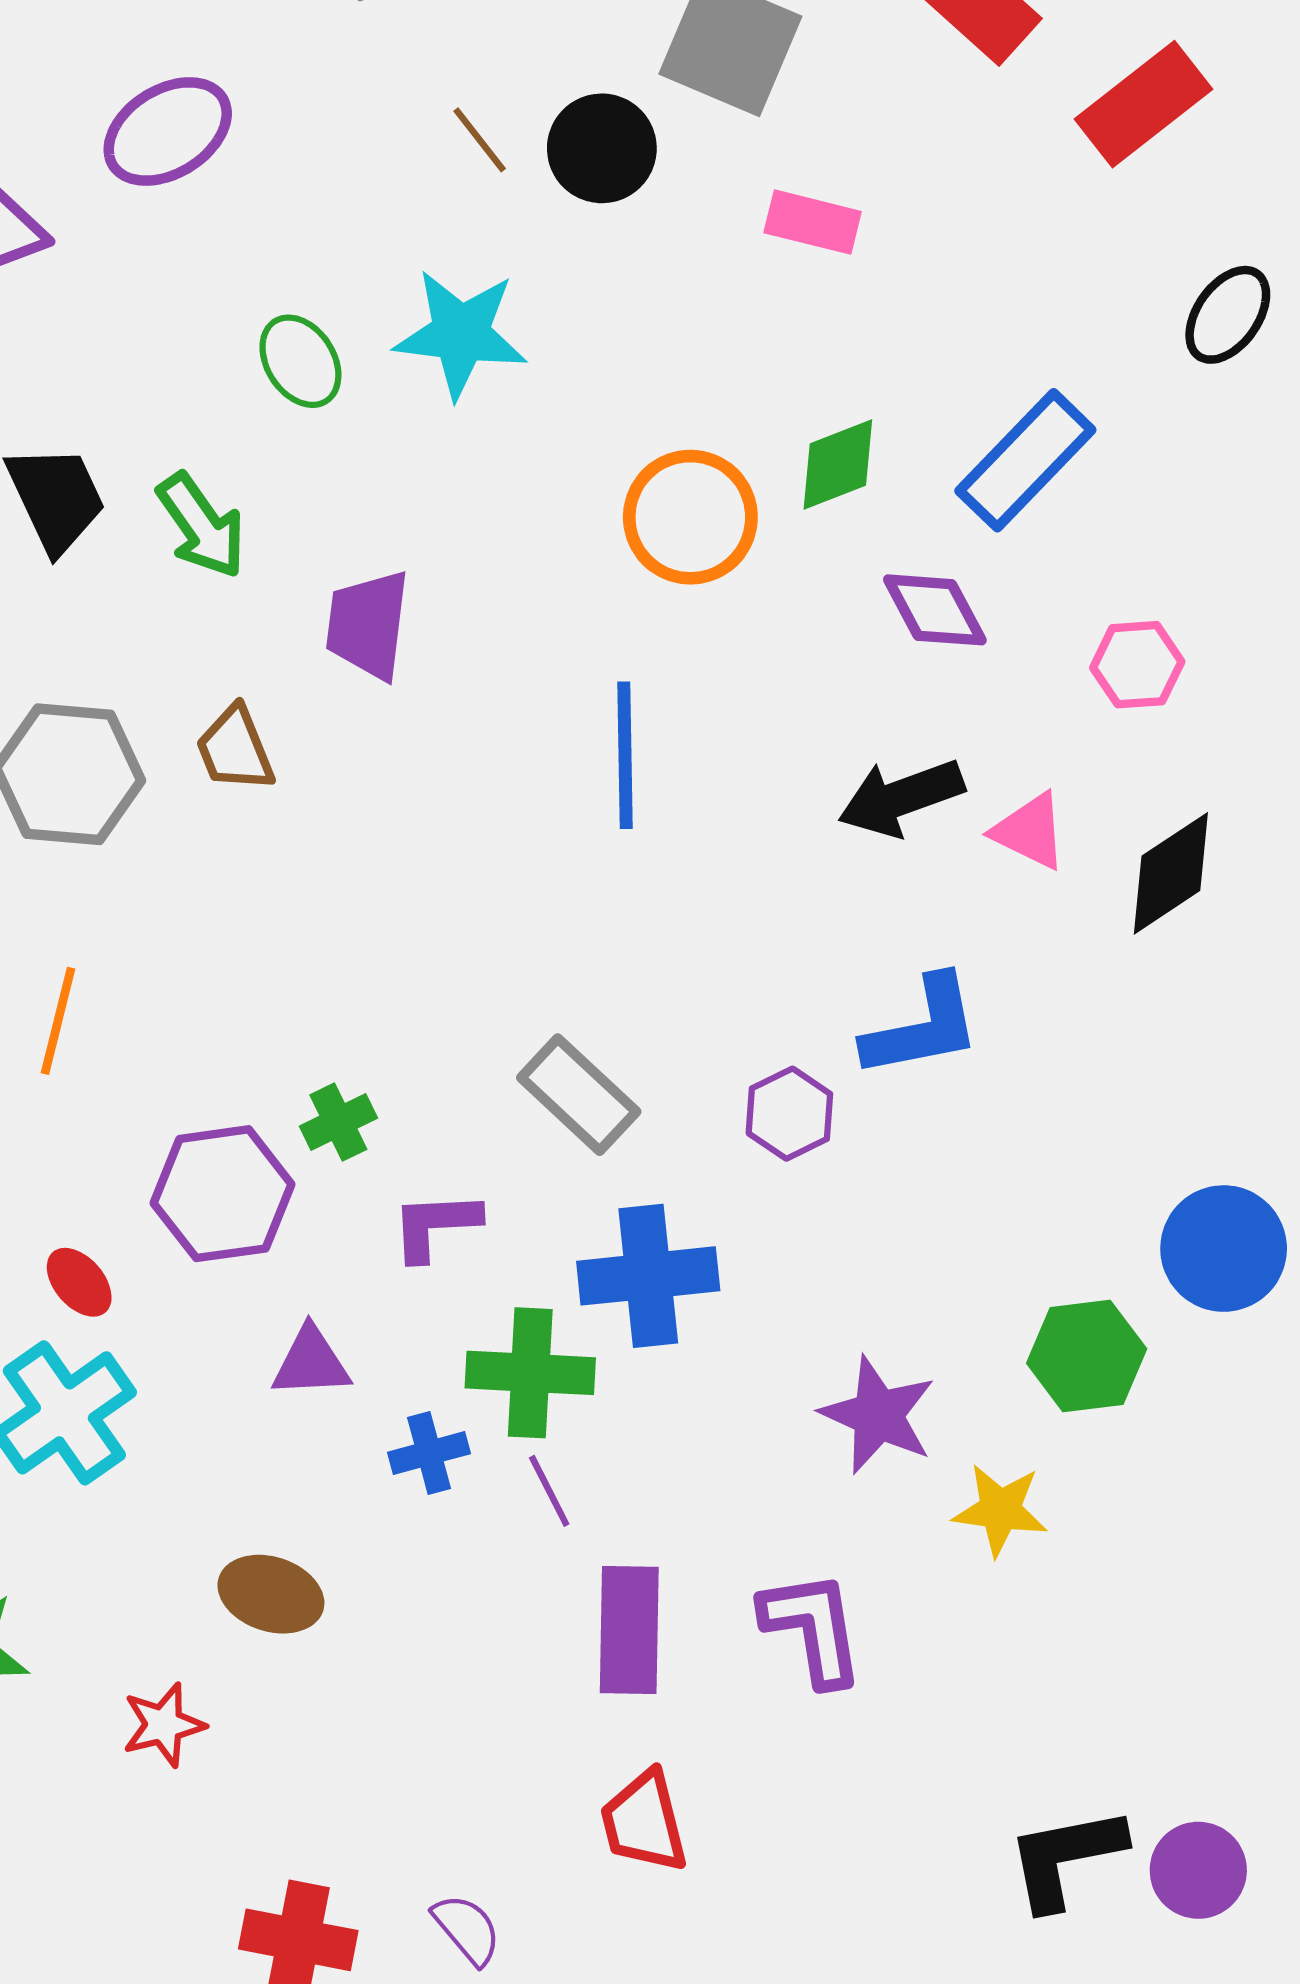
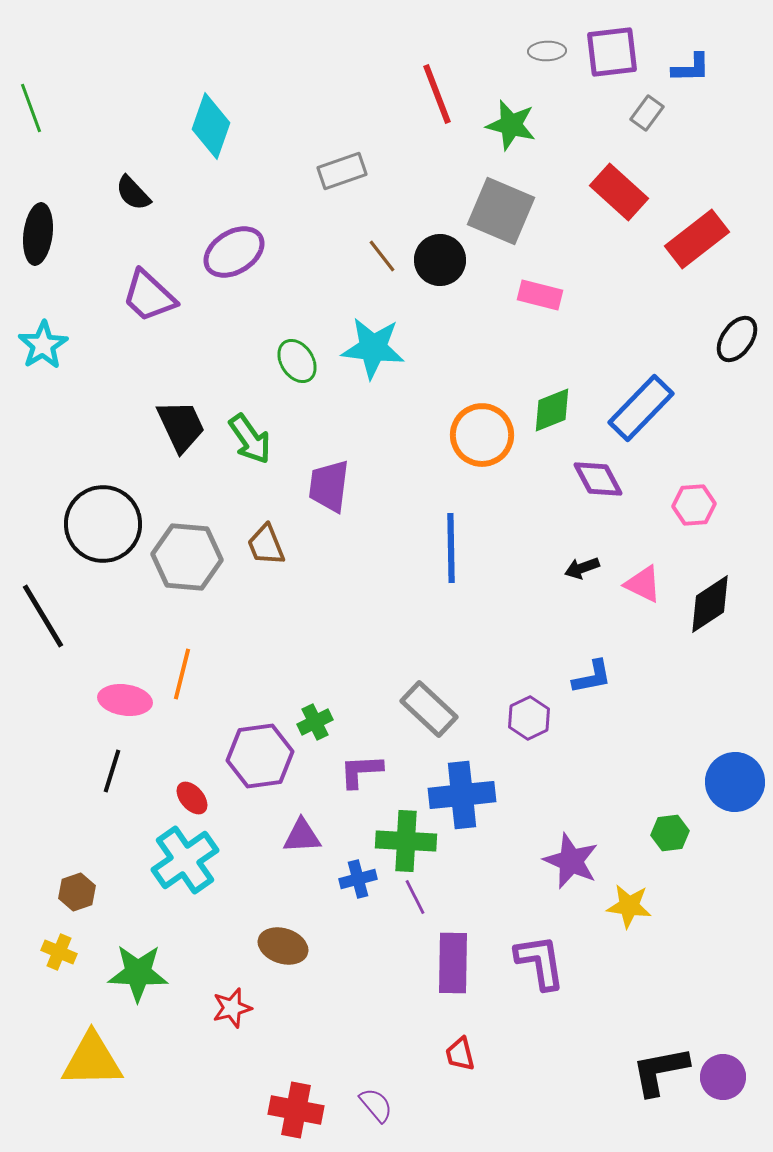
black arrow: (901, 797) -> (582, 568), size x0.6
blue L-shape: (922, 1027) -> (592, 677), size x0.7
green hexagon: (1087, 1356) -> (670, 833), size x0.7
red trapezoid: (644, 1822) -> (460, 1054), size x0.7

